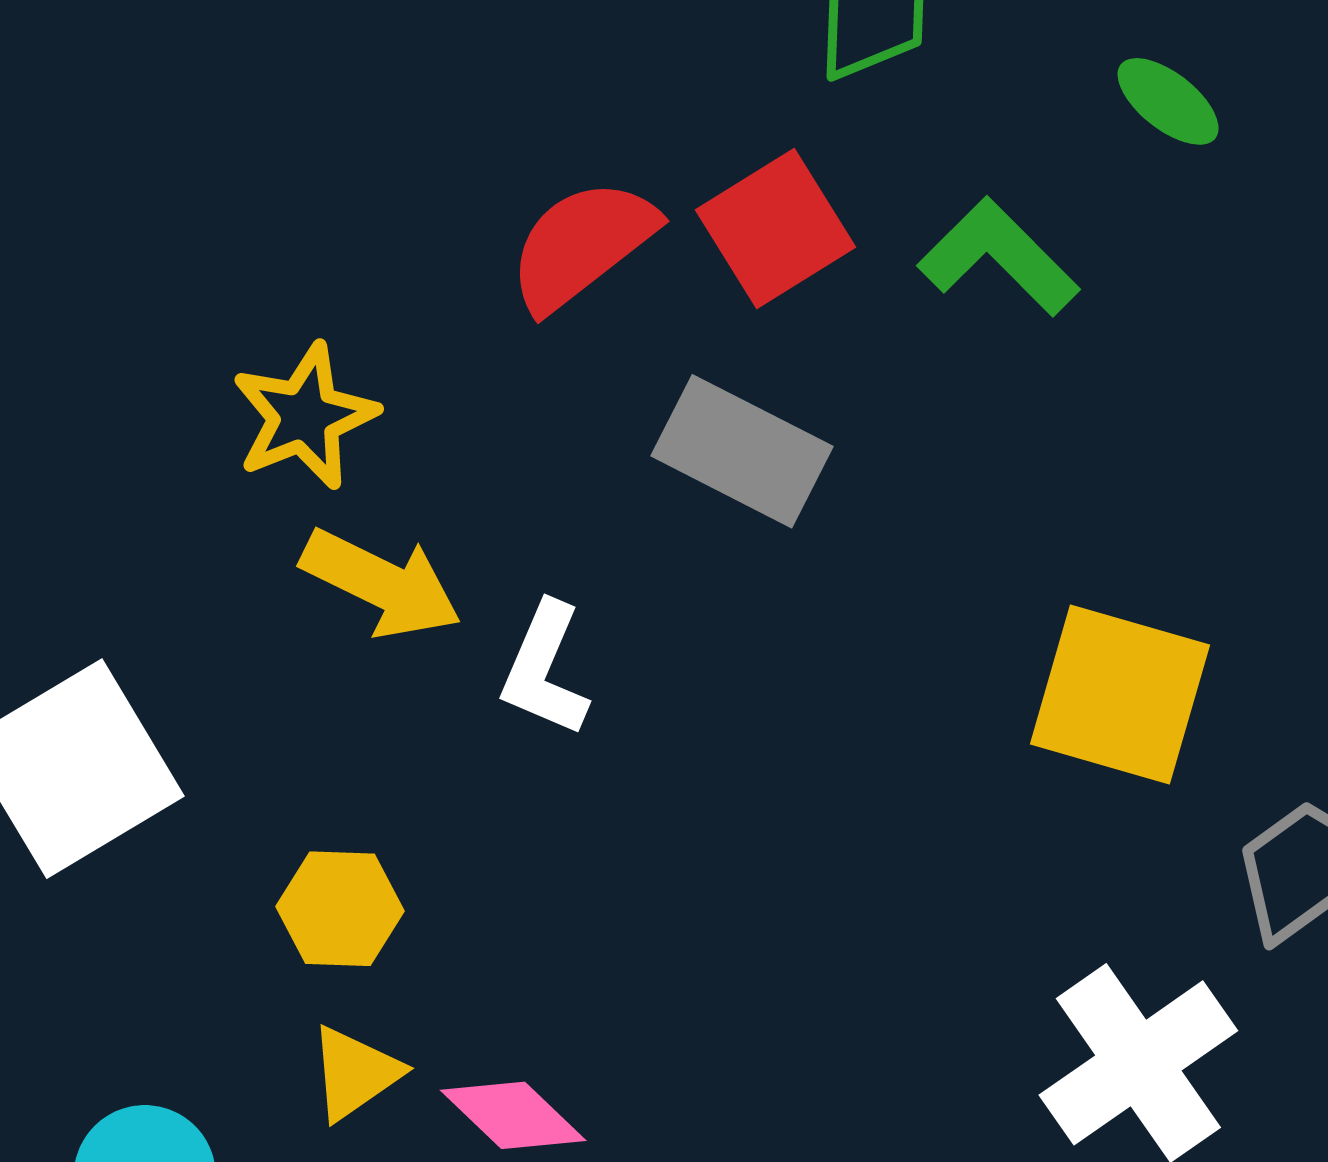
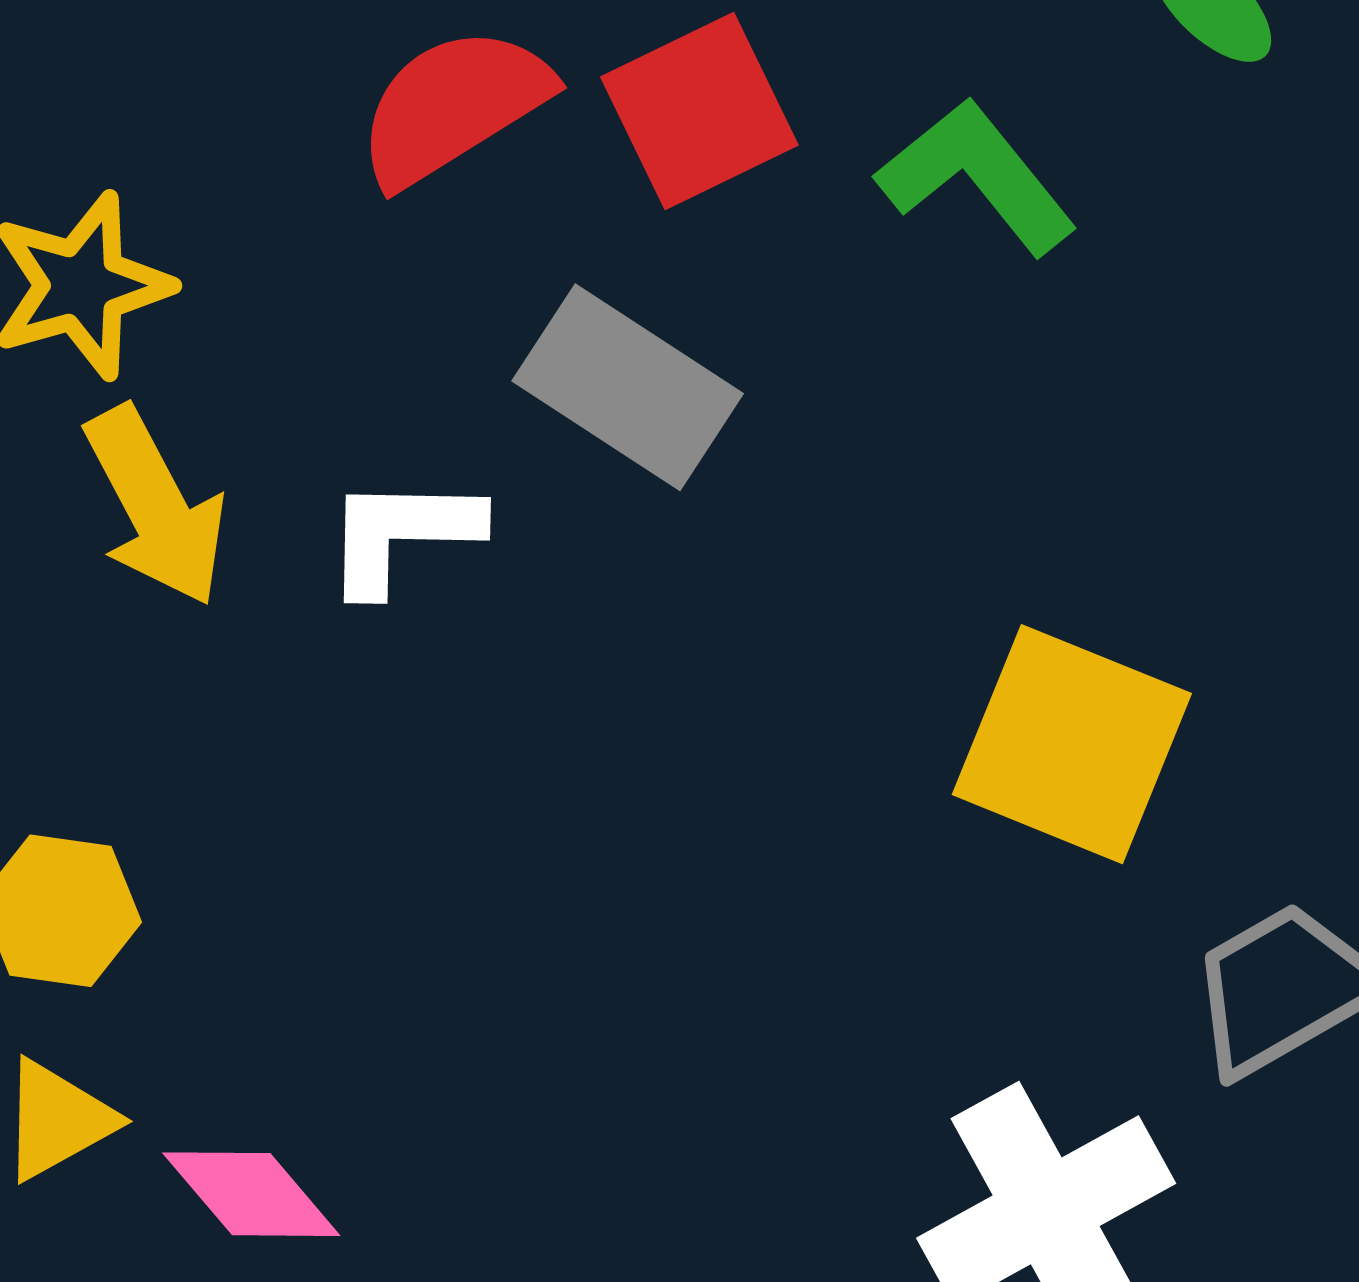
yellow arrow: (381, 583) -> (156, 506), turned 30
white L-shape: (545, 669) -> (402, 534), moved, turned 62

